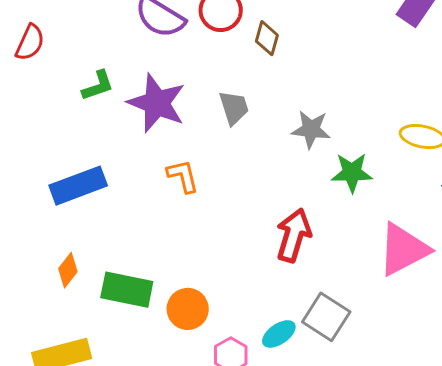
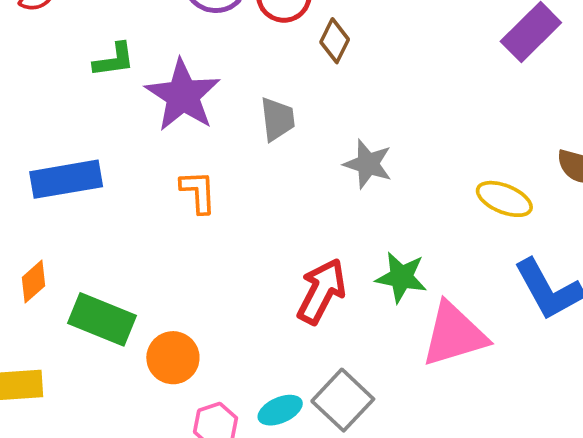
green star: (352, 173) -> (401, 277), moved

